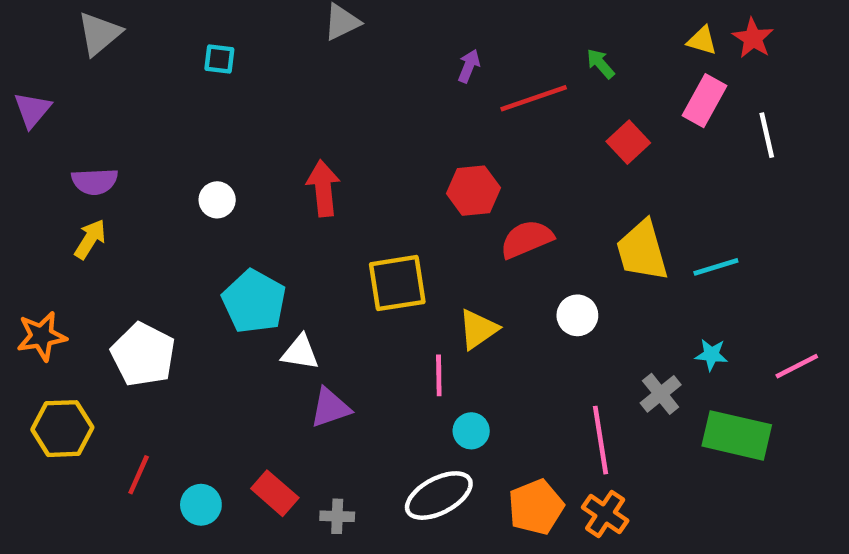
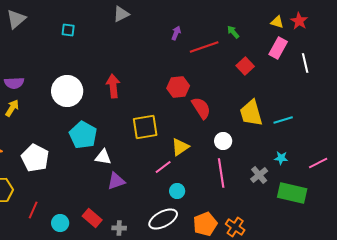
white circle: (217, 200) -> (67, 91), size x2.0
red semicircle: (527, 239) -> (201, 108), turned 80
pink line: (439, 375) -> (163, 167), turned 54
pink line: (600, 440) -> (221, 173), moved

